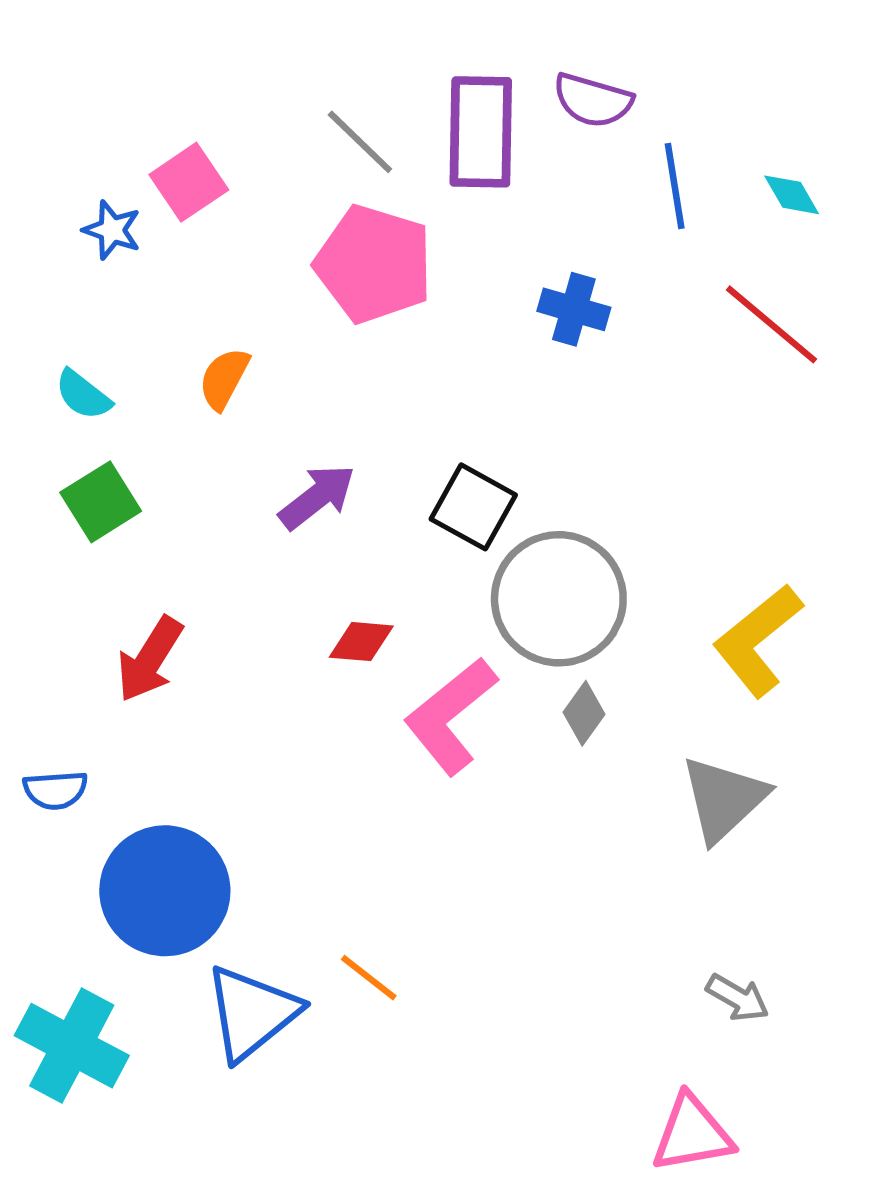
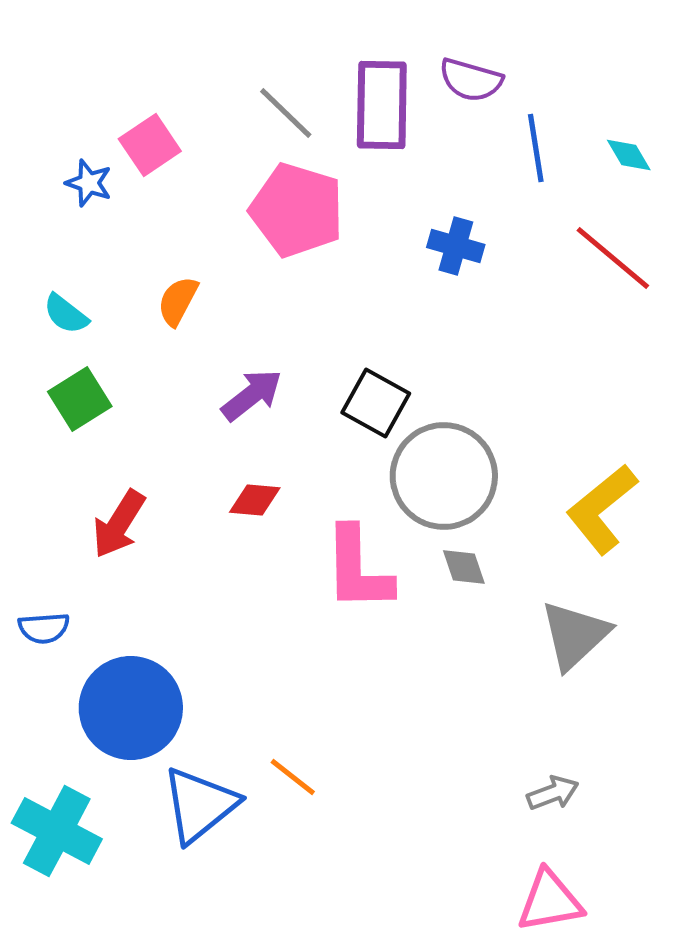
red diamond: (361, 642) -> (255, 500), moved
gray diamond: (584, 713) -> (464, 567), turned -54
pink L-shape: (451, 716) -> (358, 569), turned -52
gray arrow: (738, 998) -> (553, 793), moved, turned -51

